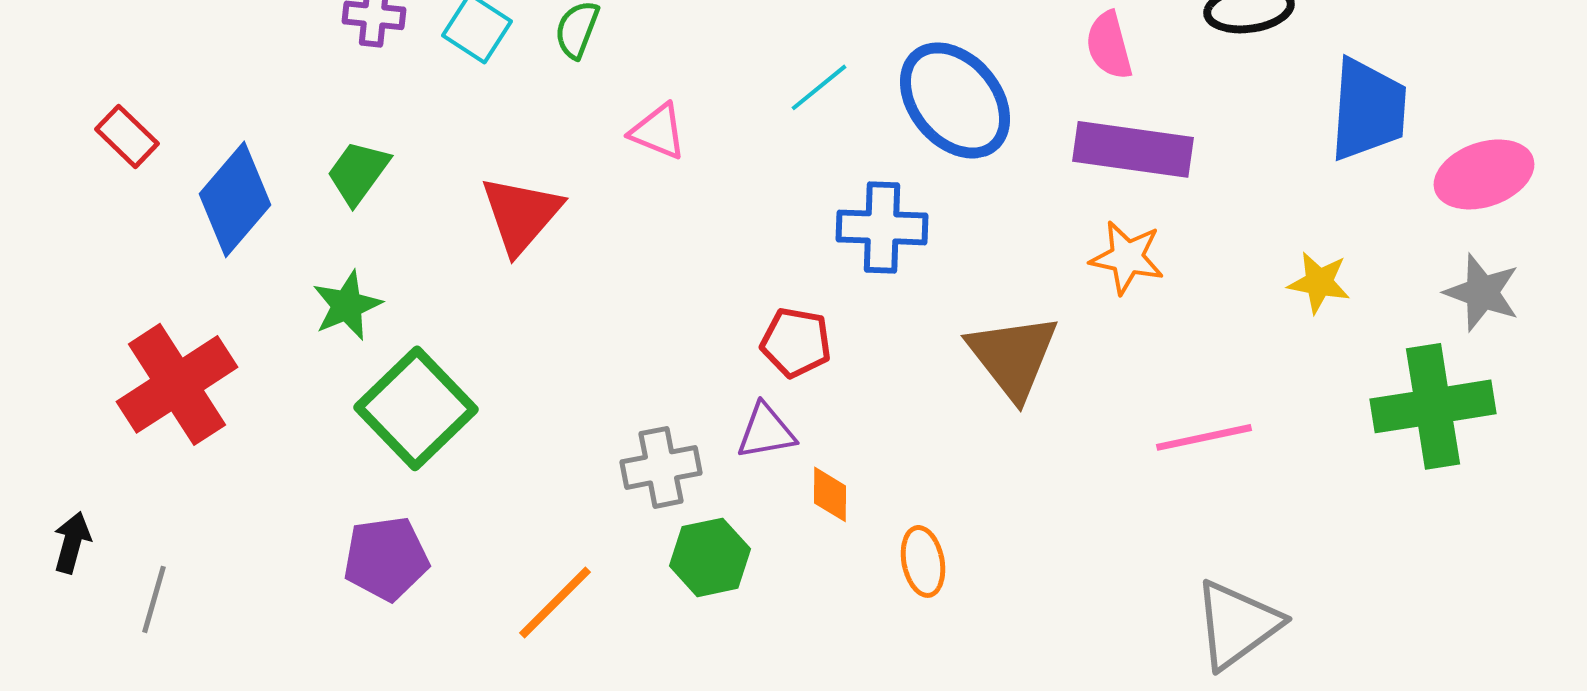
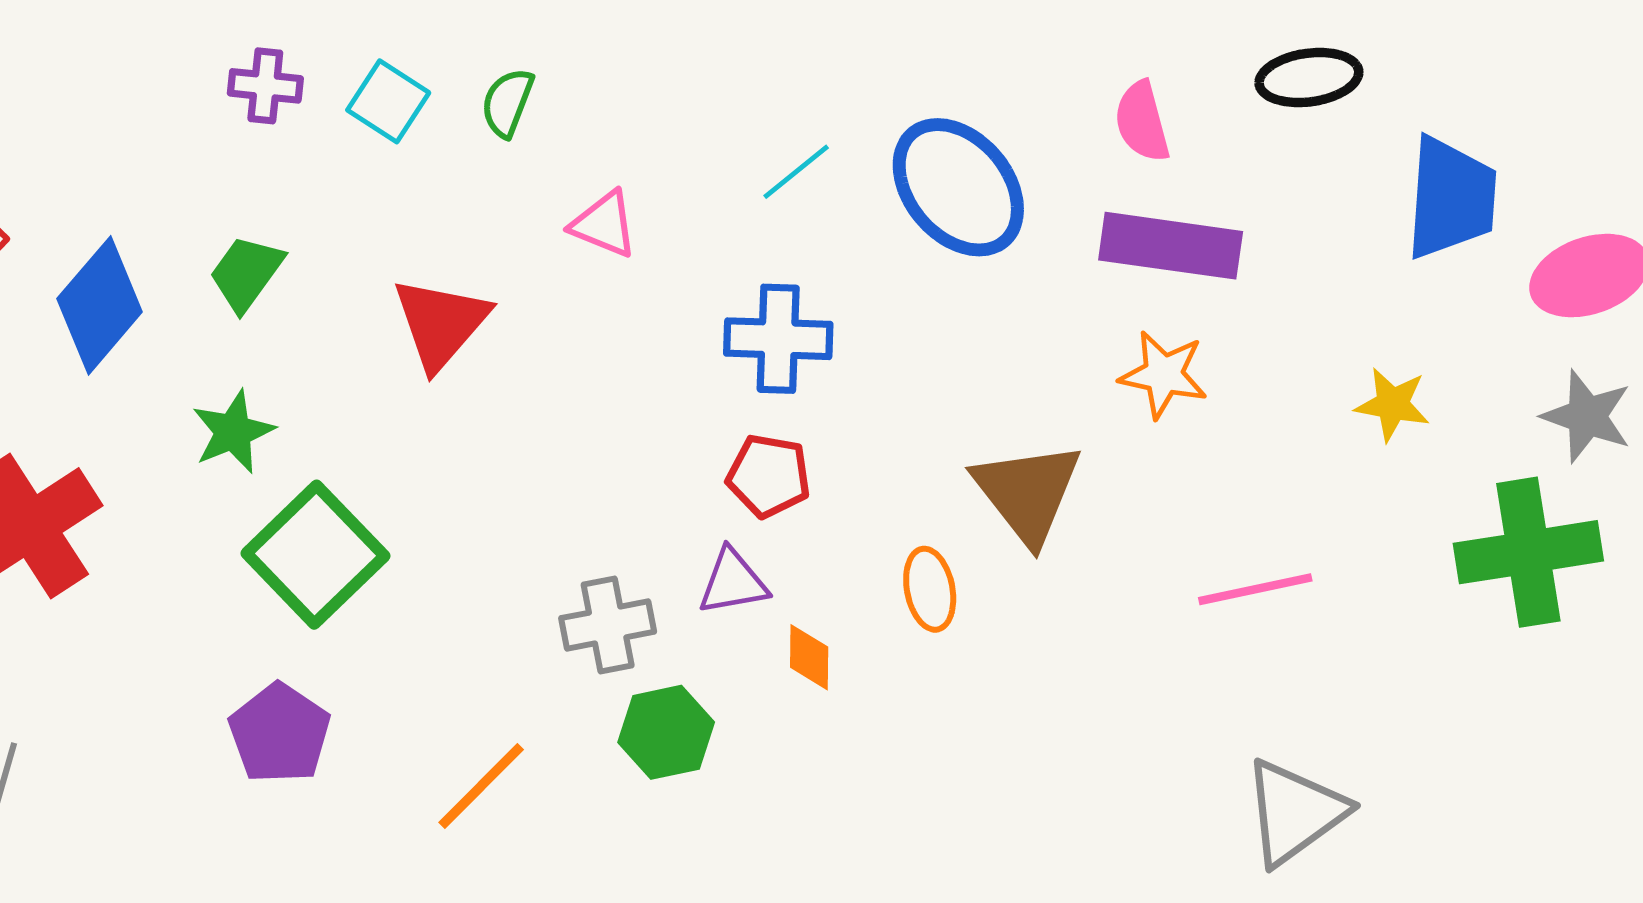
blue cross: (882, 227) -> (778, 339), moved
purple pentagon: (386, 558) -> (280, 734), turned -30
orange ellipse: (923, 561) -> (930, 589), moved

